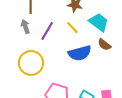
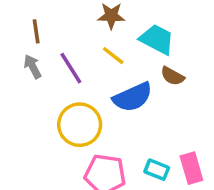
purple line: (47, 31) -> (71, 68), turned -54
yellow circle: (31, 63) -> (80, 125), moved

